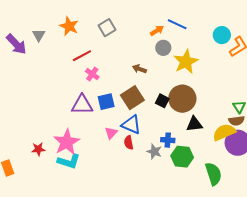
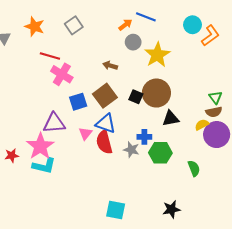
red line: (82, 56) -> (50, 56), turned 48
pink cross: (92, 74) -> (62, 74), size x1.5
purple triangle: (82, 105) -> (54, 123), moved
yellow semicircle: (224, 132) -> (202, 125), size x0.6
red semicircle: (129, 143) -> (104, 142), size x1.6
green semicircle: (213, 174) -> (194, 168), size x0.7

